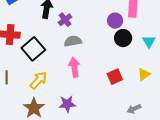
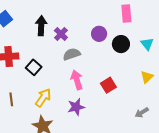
purple circle: (115, 21) -> (99, 34), moved
black square: (33, 49) -> (34, 67), size x0.7
red square: (115, 77) -> (108, 85), moved
purple star: (67, 104) -> (76, 107), moved

